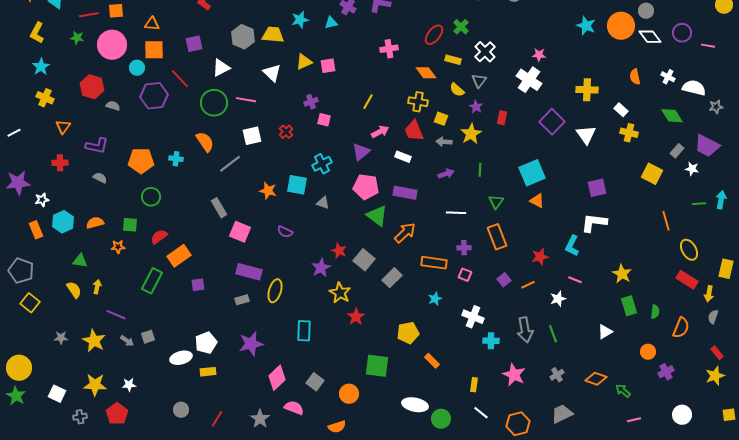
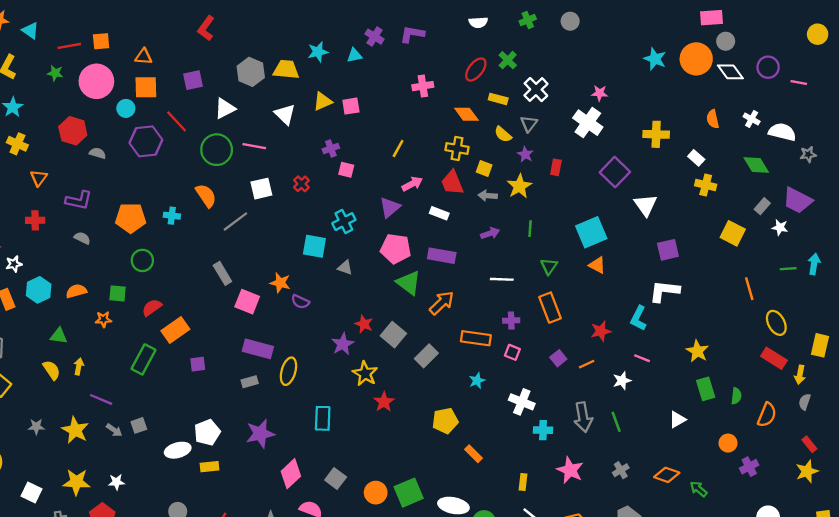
white triangle: (586, 135) -> (646, 205), moved
orange star: (268, 191) -> (280, 283), moved
green square: (377, 366) -> (409, 493), moved, turned -30

